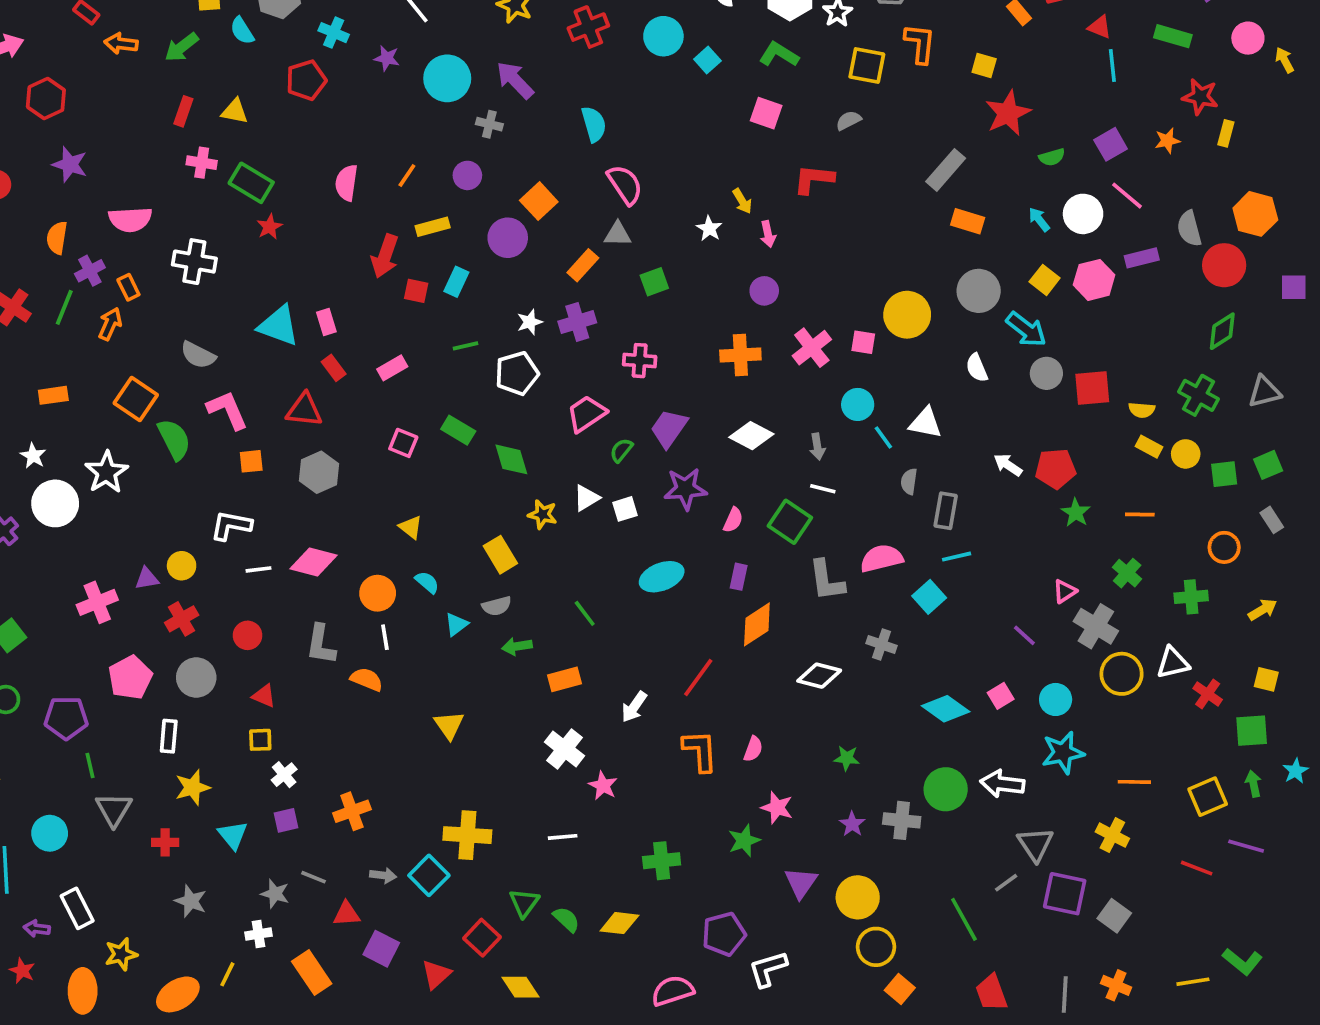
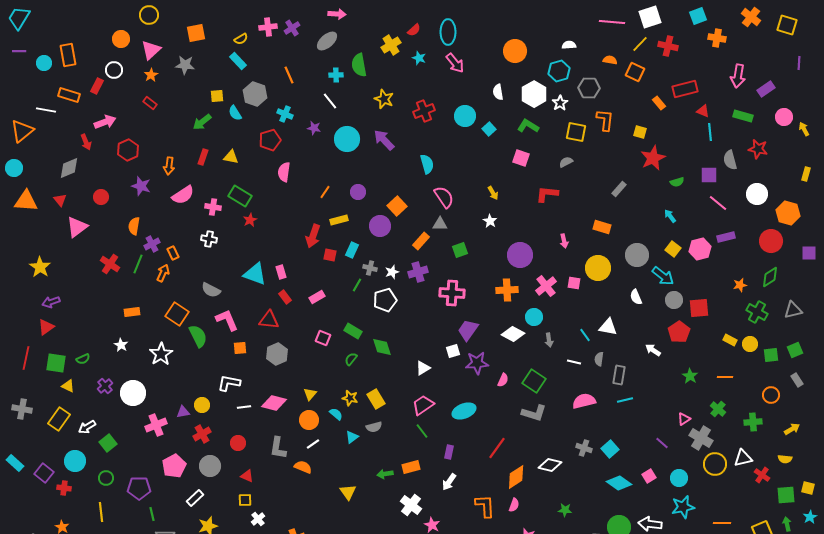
orange arrow: (121, 44) -> (169, 166), moved, turned -90
gray cross: (489, 124) -> (370, 268), moved
yellow rectangle: (1226, 133) -> (806, 174), moved
orange star: (1167, 141) -> (740, 285), moved
purple square: (1111, 144) -> (709, 175), turned 30
pink cross: (202, 163) -> (213, 207), moved
gray rectangle: (946, 170) -> (619, 189), size x0.7
pink semicircle: (346, 183) -> (284, 172), moved
yellow arrow: (742, 201) -> (493, 193), moved
white circle: (1083, 214) -> (757, 194), moved
pink semicircle: (130, 219) -> (183, 195), moved, turned -30
orange rectangle: (968, 221) -> (602, 227), moved
gray semicircle: (1189, 229) -> (730, 160), moved
pink arrow: (768, 234) -> (564, 241), moved
white cross: (194, 262) -> (209, 239), size x0.7
purple circle: (764, 291) -> (520, 255), size x1.6
green line: (466, 346) -> (357, 285), turned -48
pink cross: (640, 361) -> (452, 293), size x1.4
cyan circle: (858, 404) -> (534, 317), moved
yellow semicircle: (1142, 410) -> (785, 459), moved
pink trapezoid: (586, 414) -> (423, 405), moved
green semicircle: (621, 450) -> (351, 359), moved
red pentagon: (1056, 469) -> (679, 332), moved, turned -30
white line: (823, 489) -> (574, 362), moved
white circle: (55, 503) -> (133, 393), moved
white square: (625, 509) -> (453, 351), moved
yellow star: (543, 514) -> (350, 398), moved
yellow triangle: (411, 527) -> (310, 394), moved, turned 32
purple rectangle: (739, 577) -> (449, 452), moved
gray L-shape: (827, 580) -> (534, 413), moved, turned -65
cyan square: (929, 597) -> (610, 449), moved
orange diamond: (757, 624) -> (516, 477), moved
white line: (385, 637) -> (313, 444), turned 64
green arrow: (517, 646) -> (385, 474), moved
red line: (698, 677) -> (497, 448), moved
yellow square: (1266, 679) -> (808, 488), moved
white rectangle: (169, 736) -> (195, 498), turned 42

